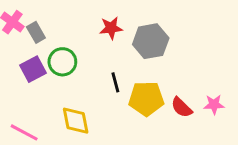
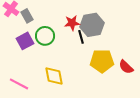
red star: (111, 28) -> (72, 23), moved
gray hexagon: (151, 41) -> (92, 25), moved
black line: (115, 82) -> (81, 37), moved

